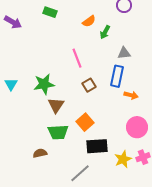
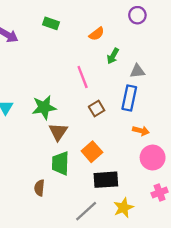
green arrow: (105, 32) -> (113, 56), moved
orange arrow: (131, 95) -> (141, 131), moved
green trapezoid: (58, 132) -> (60, 163), turned 95
brown semicircle: (40, 153) -> (39, 188), turned -72
yellow star: (123, 159) -> (123, 208), moved

